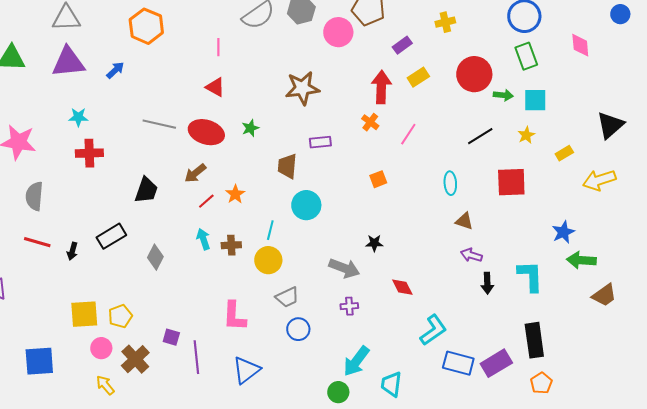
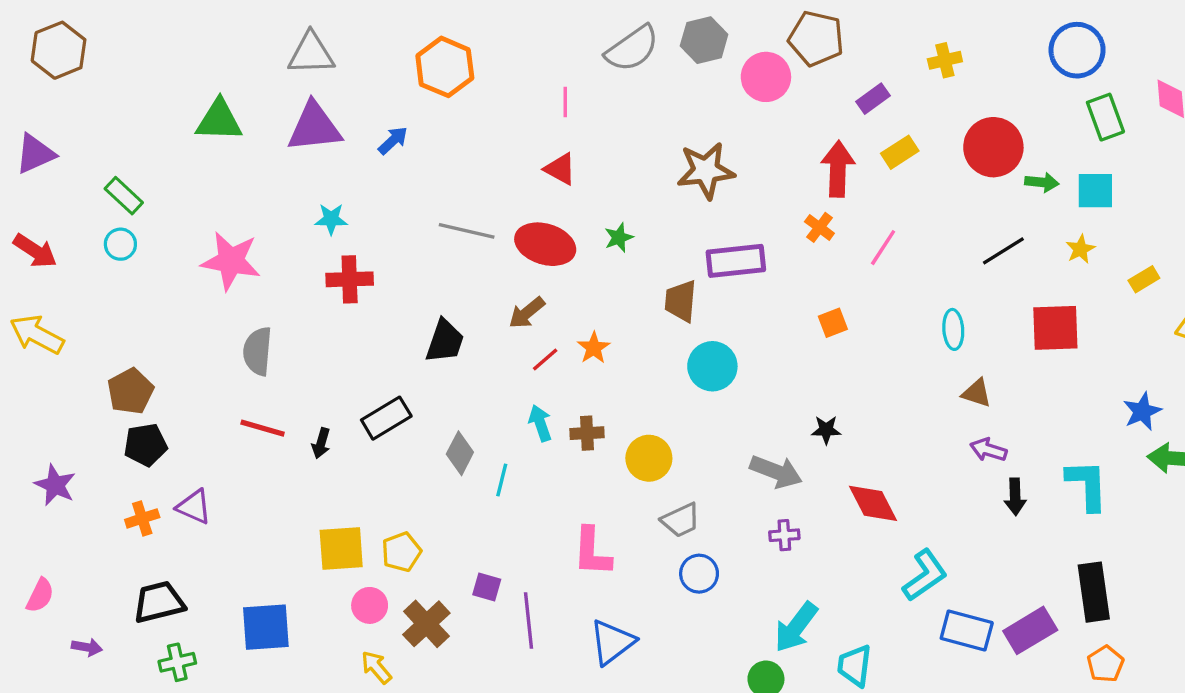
green rectangle: (526, 56) -> (1105, 117), moved
purple rectangle: (320, 142) -> (736, 261), size x1.6
cyan line: (270, 230) -> (502, 480), moved
red diamond: (402, 287) -> (873, 503), size x1.4

